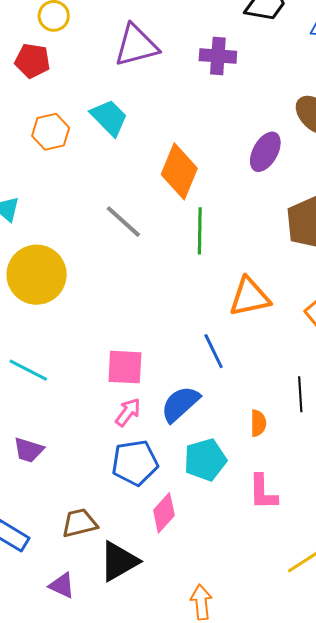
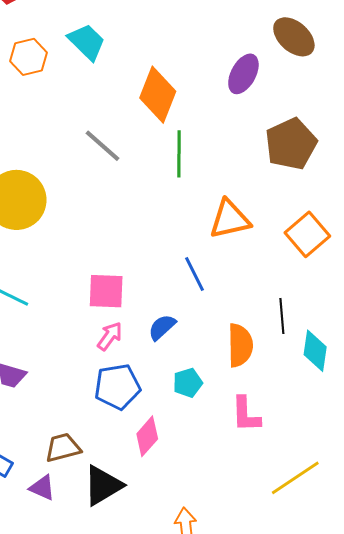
blue semicircle: (180, 404) -> (162, 327), size x0.7
orange semicircle: (258, 423) -> (240, 345), size x1.6
cyan pentagon: (205, 460) -> (188, 383), size x0.7
purple triangle: (62, 585) -> (42, 488), moved

